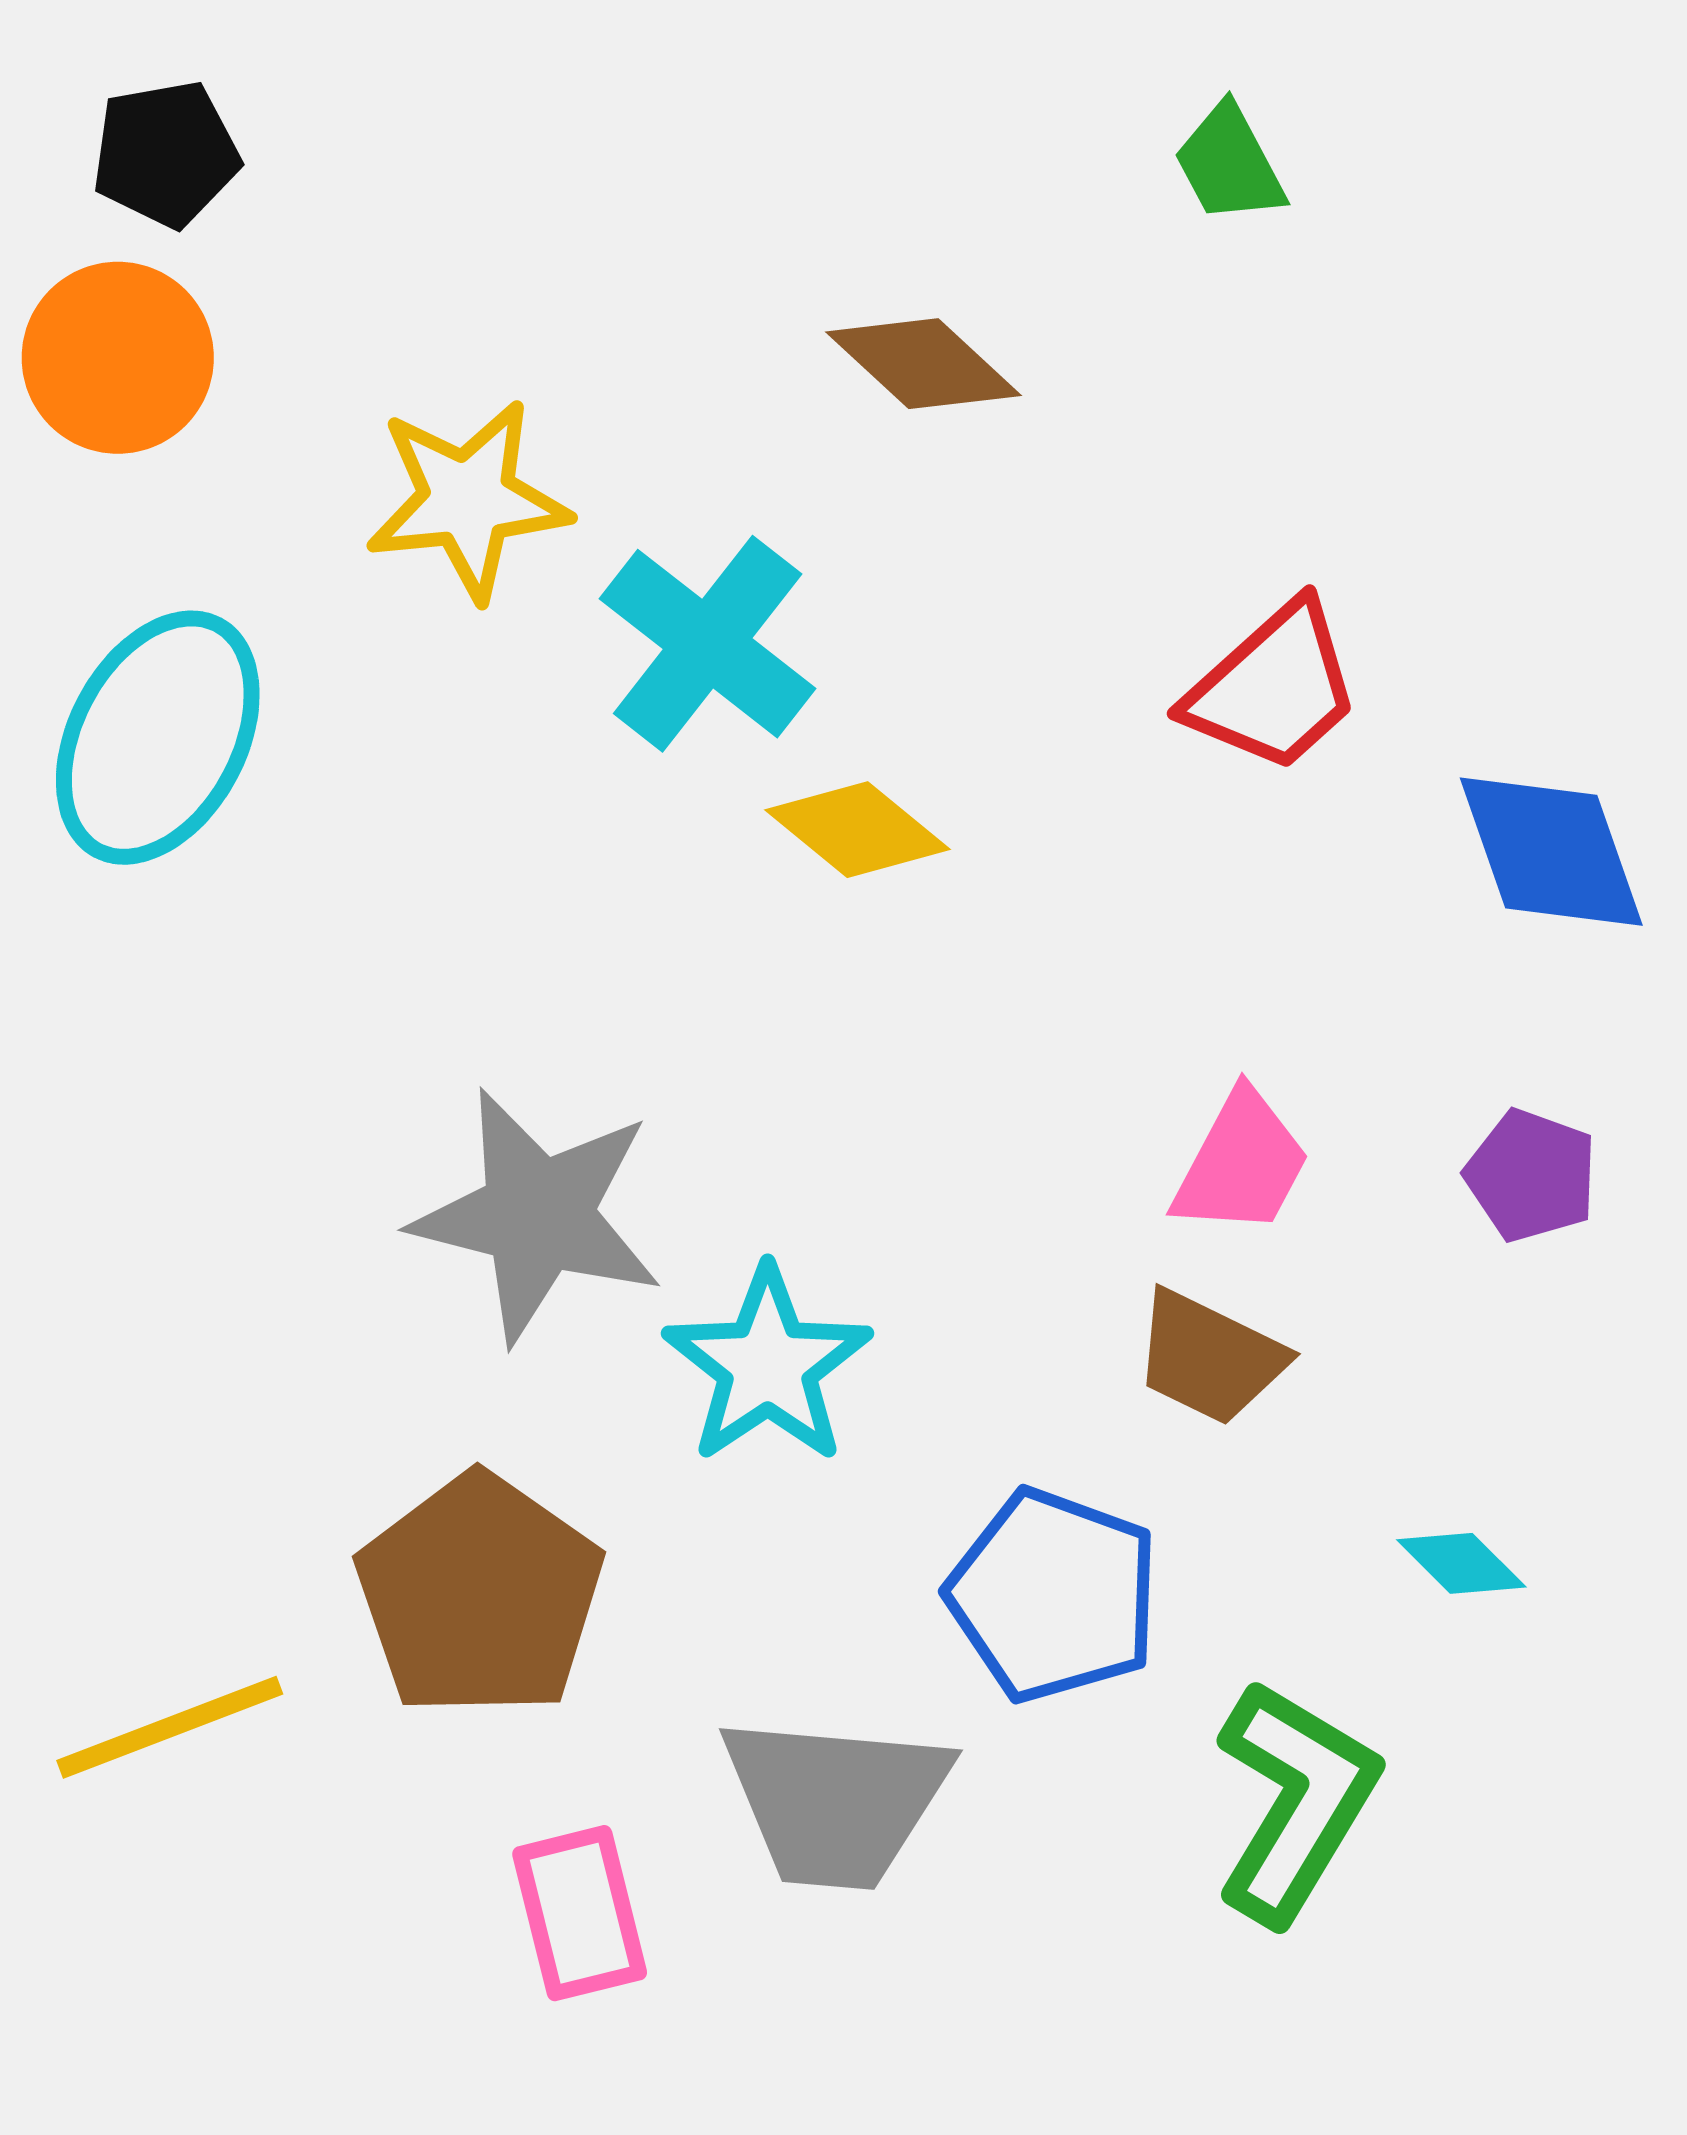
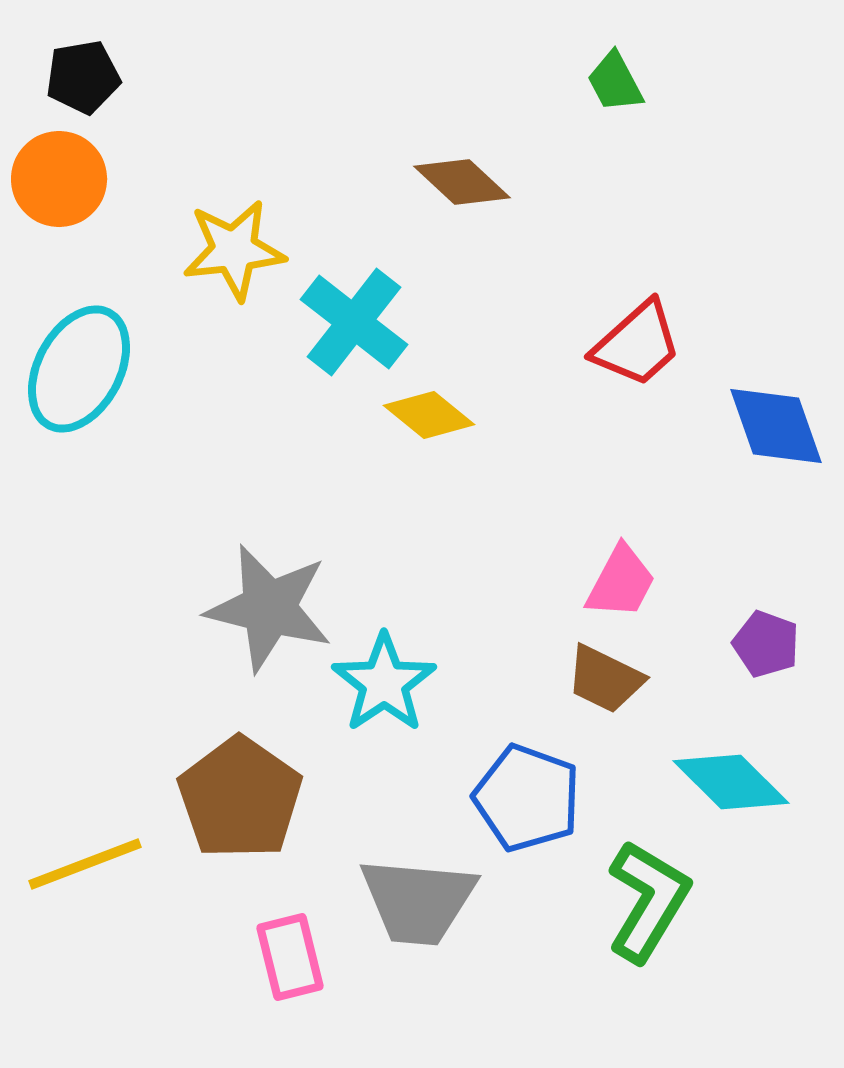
purple pentagon: (1531, 1175) -> (766, 644), moved
cyan diamond: (1461, 1563) -> (731, 782), size x1.8

